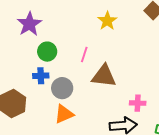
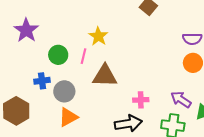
yellow star: (107, 21) -> (98, 36), moved
green circle: (47, 52) -> (58, 55), moved

